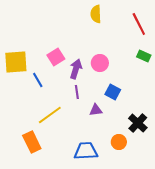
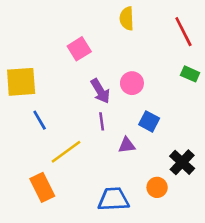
pink square: (56, 57) -> (79, 49), moved
purple arrow: (76, 69) -> (100, 91), turned 132
blue line: (38, 80) -> (40, 120), moved

